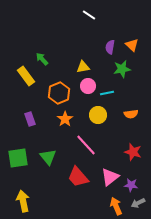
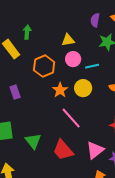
green arrow: (42, 59) -> (27, 32), turned 48
orange star: (65, 119) -> (60, 90), moved
green triangle: (48, 157) -> (33, 141), moved

